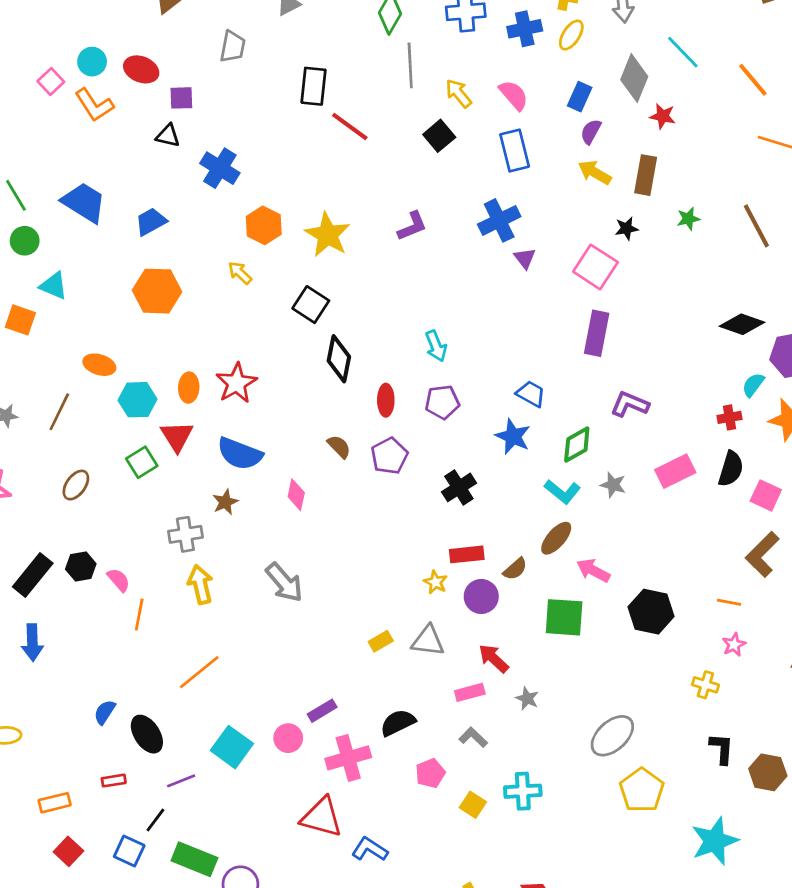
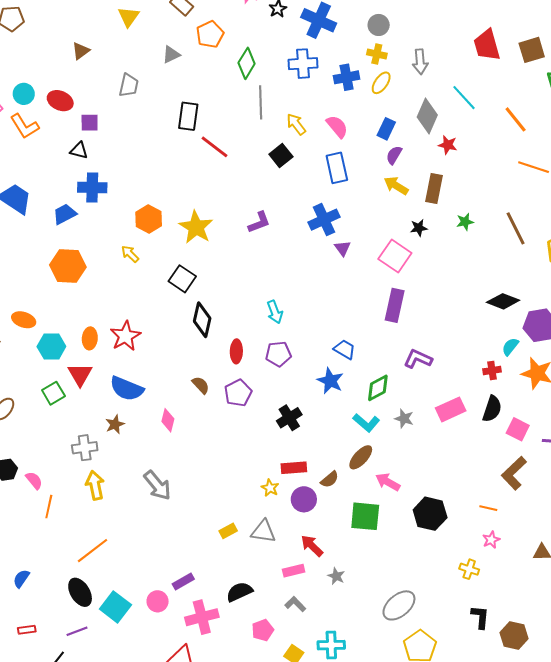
blue cross: (220, 168) -> (92, 187), moved, turned -32
black ellipse: (147, 734) -> (80, 592), moved

